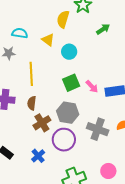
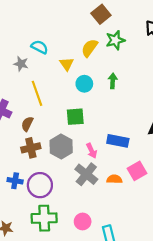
green arrow: (103, 29) -> (113, 81), moved, turned -72
yellow line: (31, 74) -> (37, 93), turned -35
pink arrow: (92, 87) -> (92, 151), moved
purple circle: (64, 140) -> (40, 185), moved
blue cross: (38, 156) -> (15, 181), turned 32

